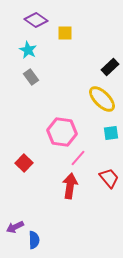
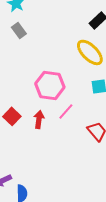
red arrow: (70, 186) -> (39, 119), moved, size x0.7

